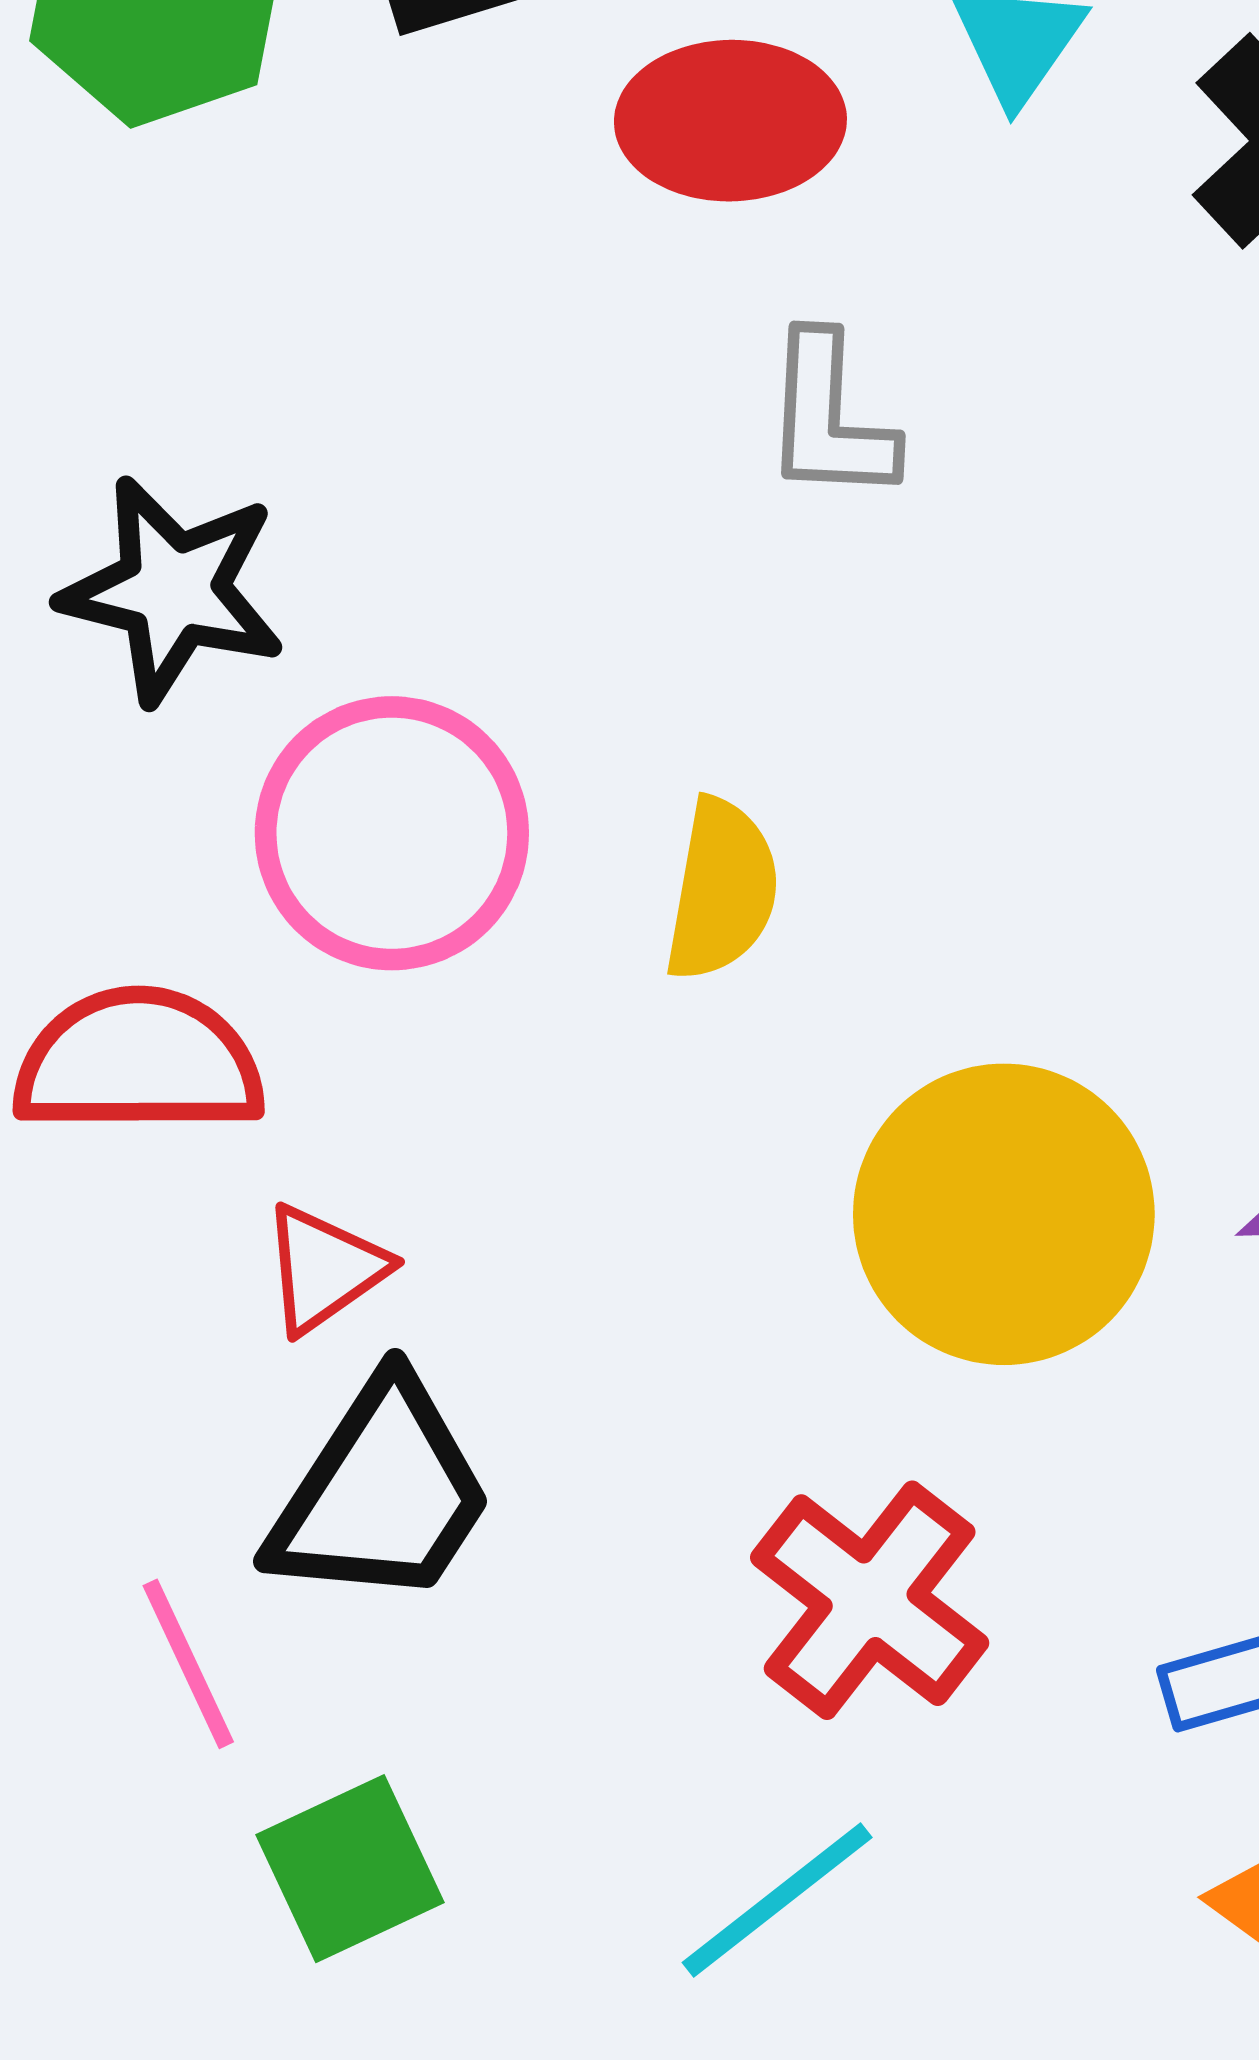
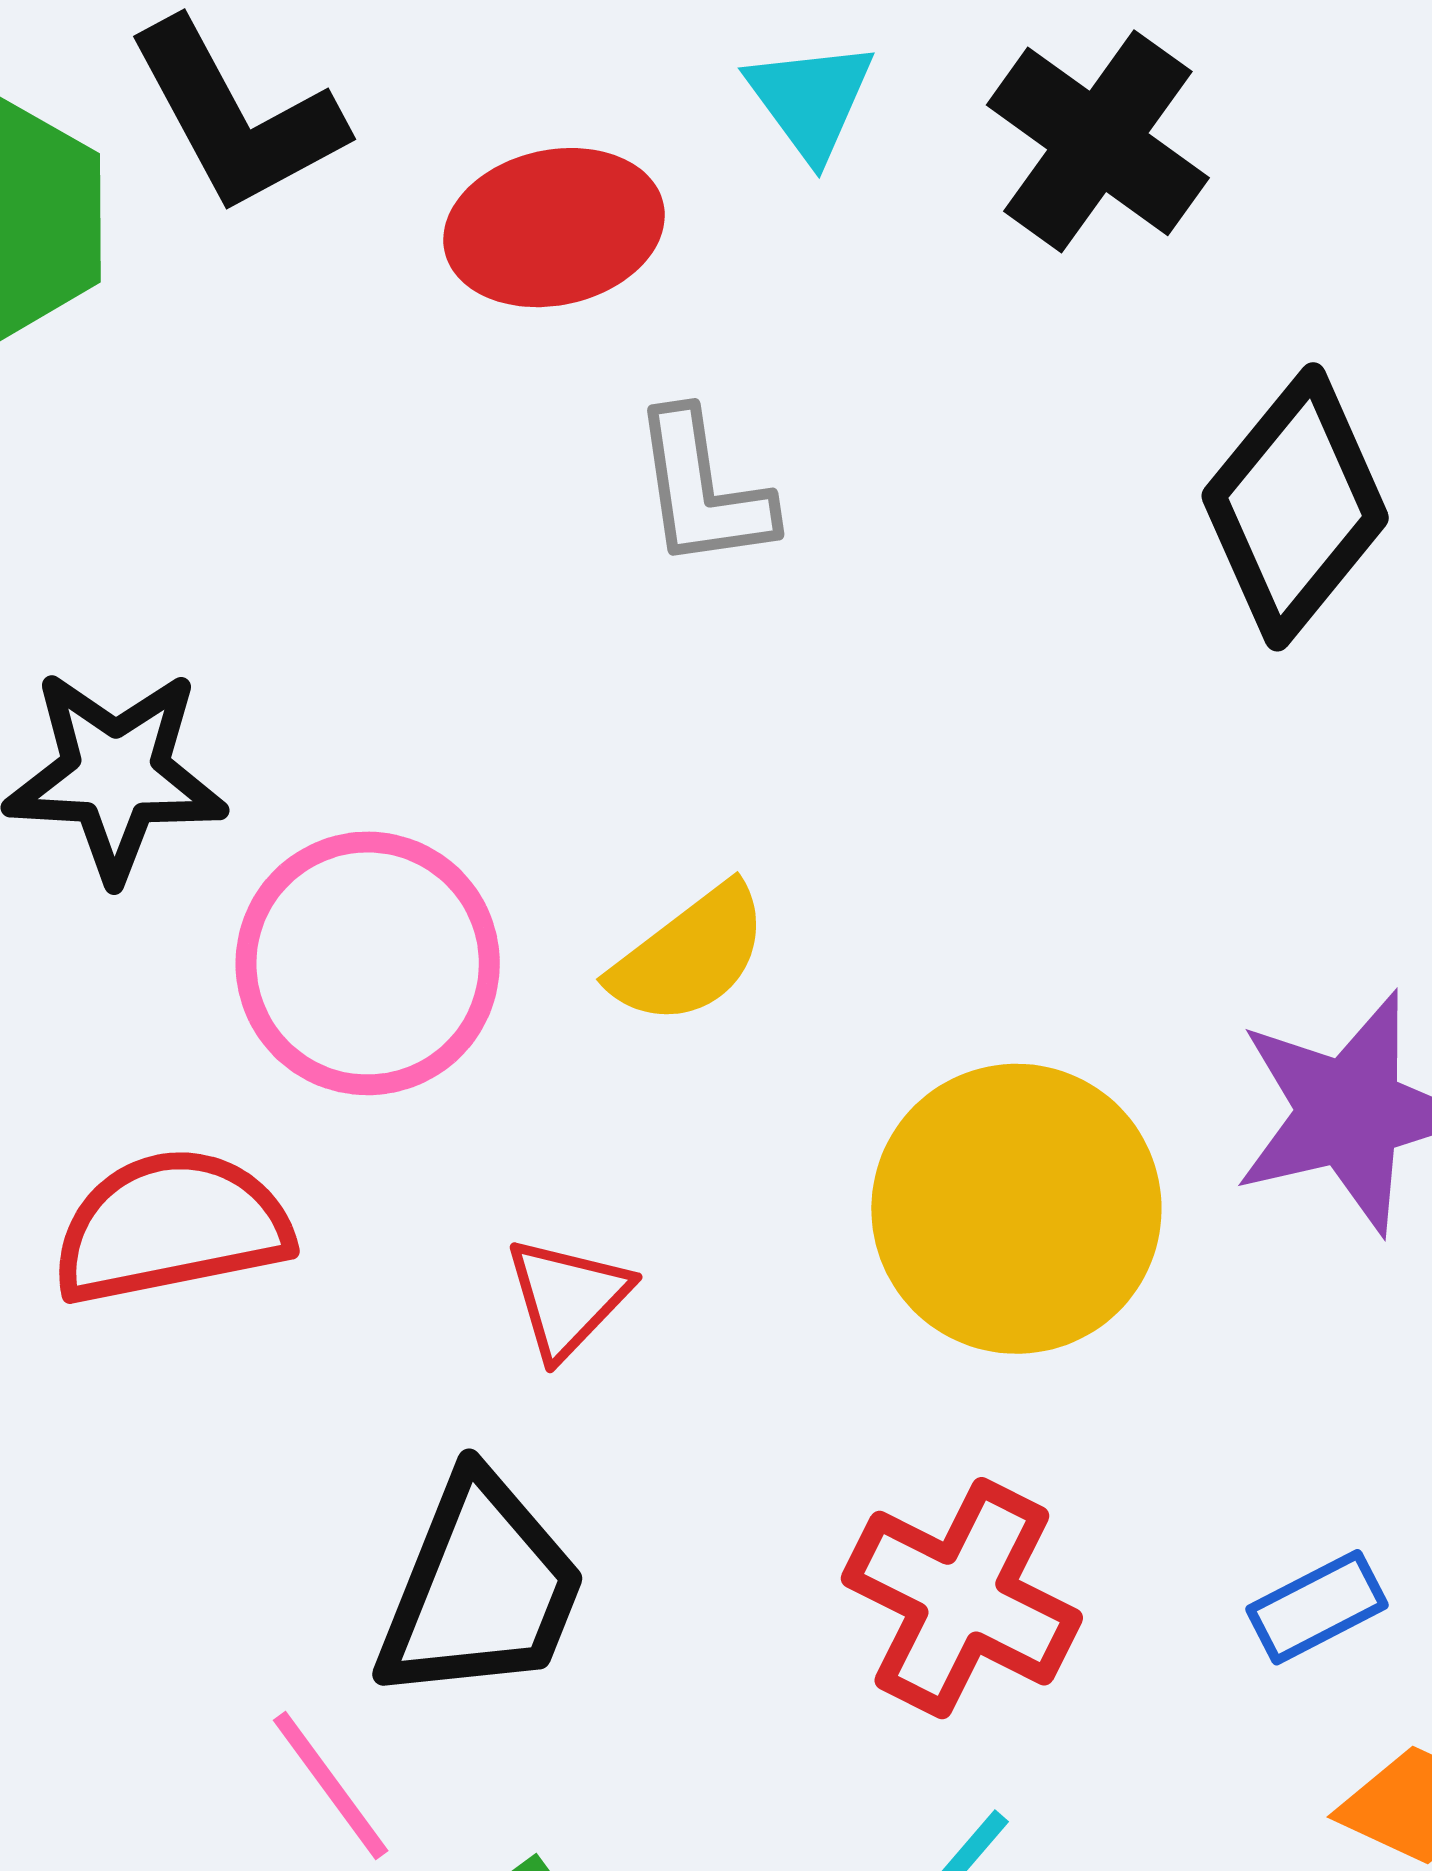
yellow semicircle: (722, 890) -> (690, 955), turned 54
red triangle: (324, 1269) -> (568, 1298), moved

